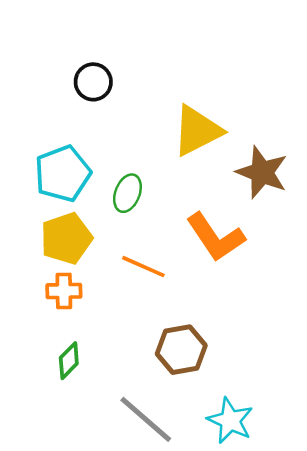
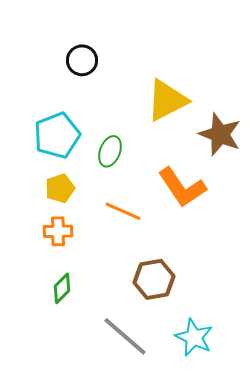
yellow pentagon: (66, 238) -> (60, 188), size x0.7

